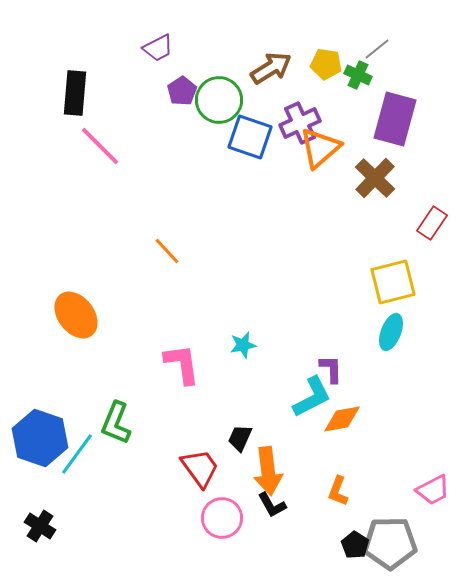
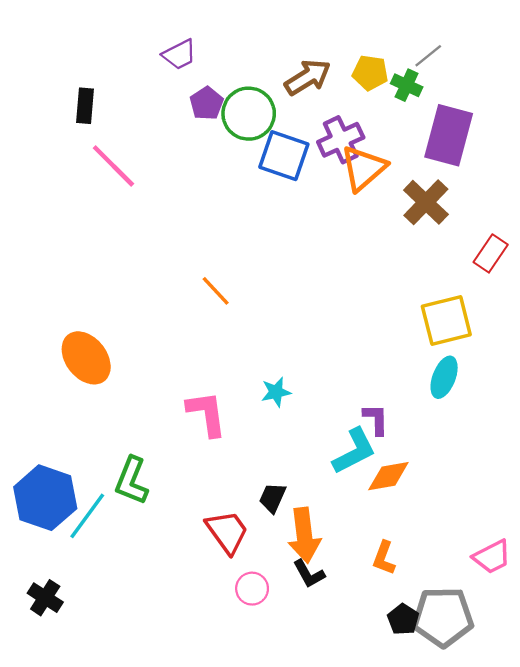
black rectangle: (75, 93) -> (85, 106), size x0.7
orange line: (167, 251) -> (216, 291), moved
pink circle: (222, 518) -> (252, 589), size x0.7

